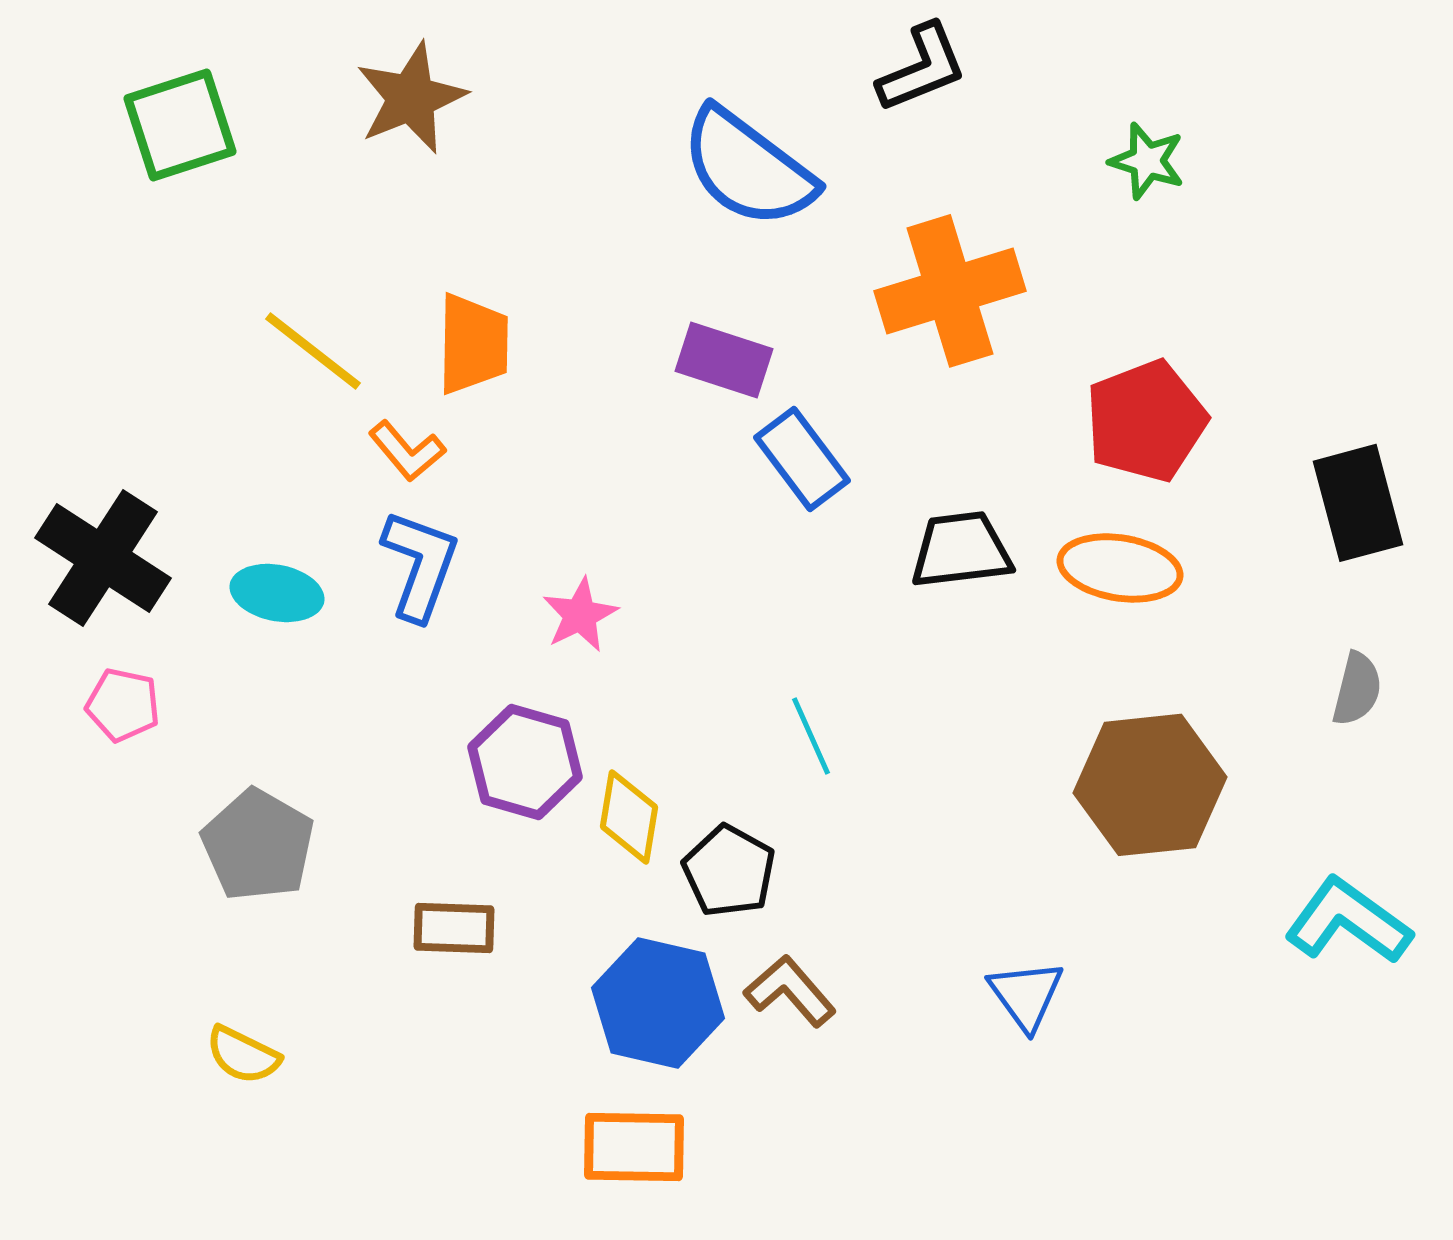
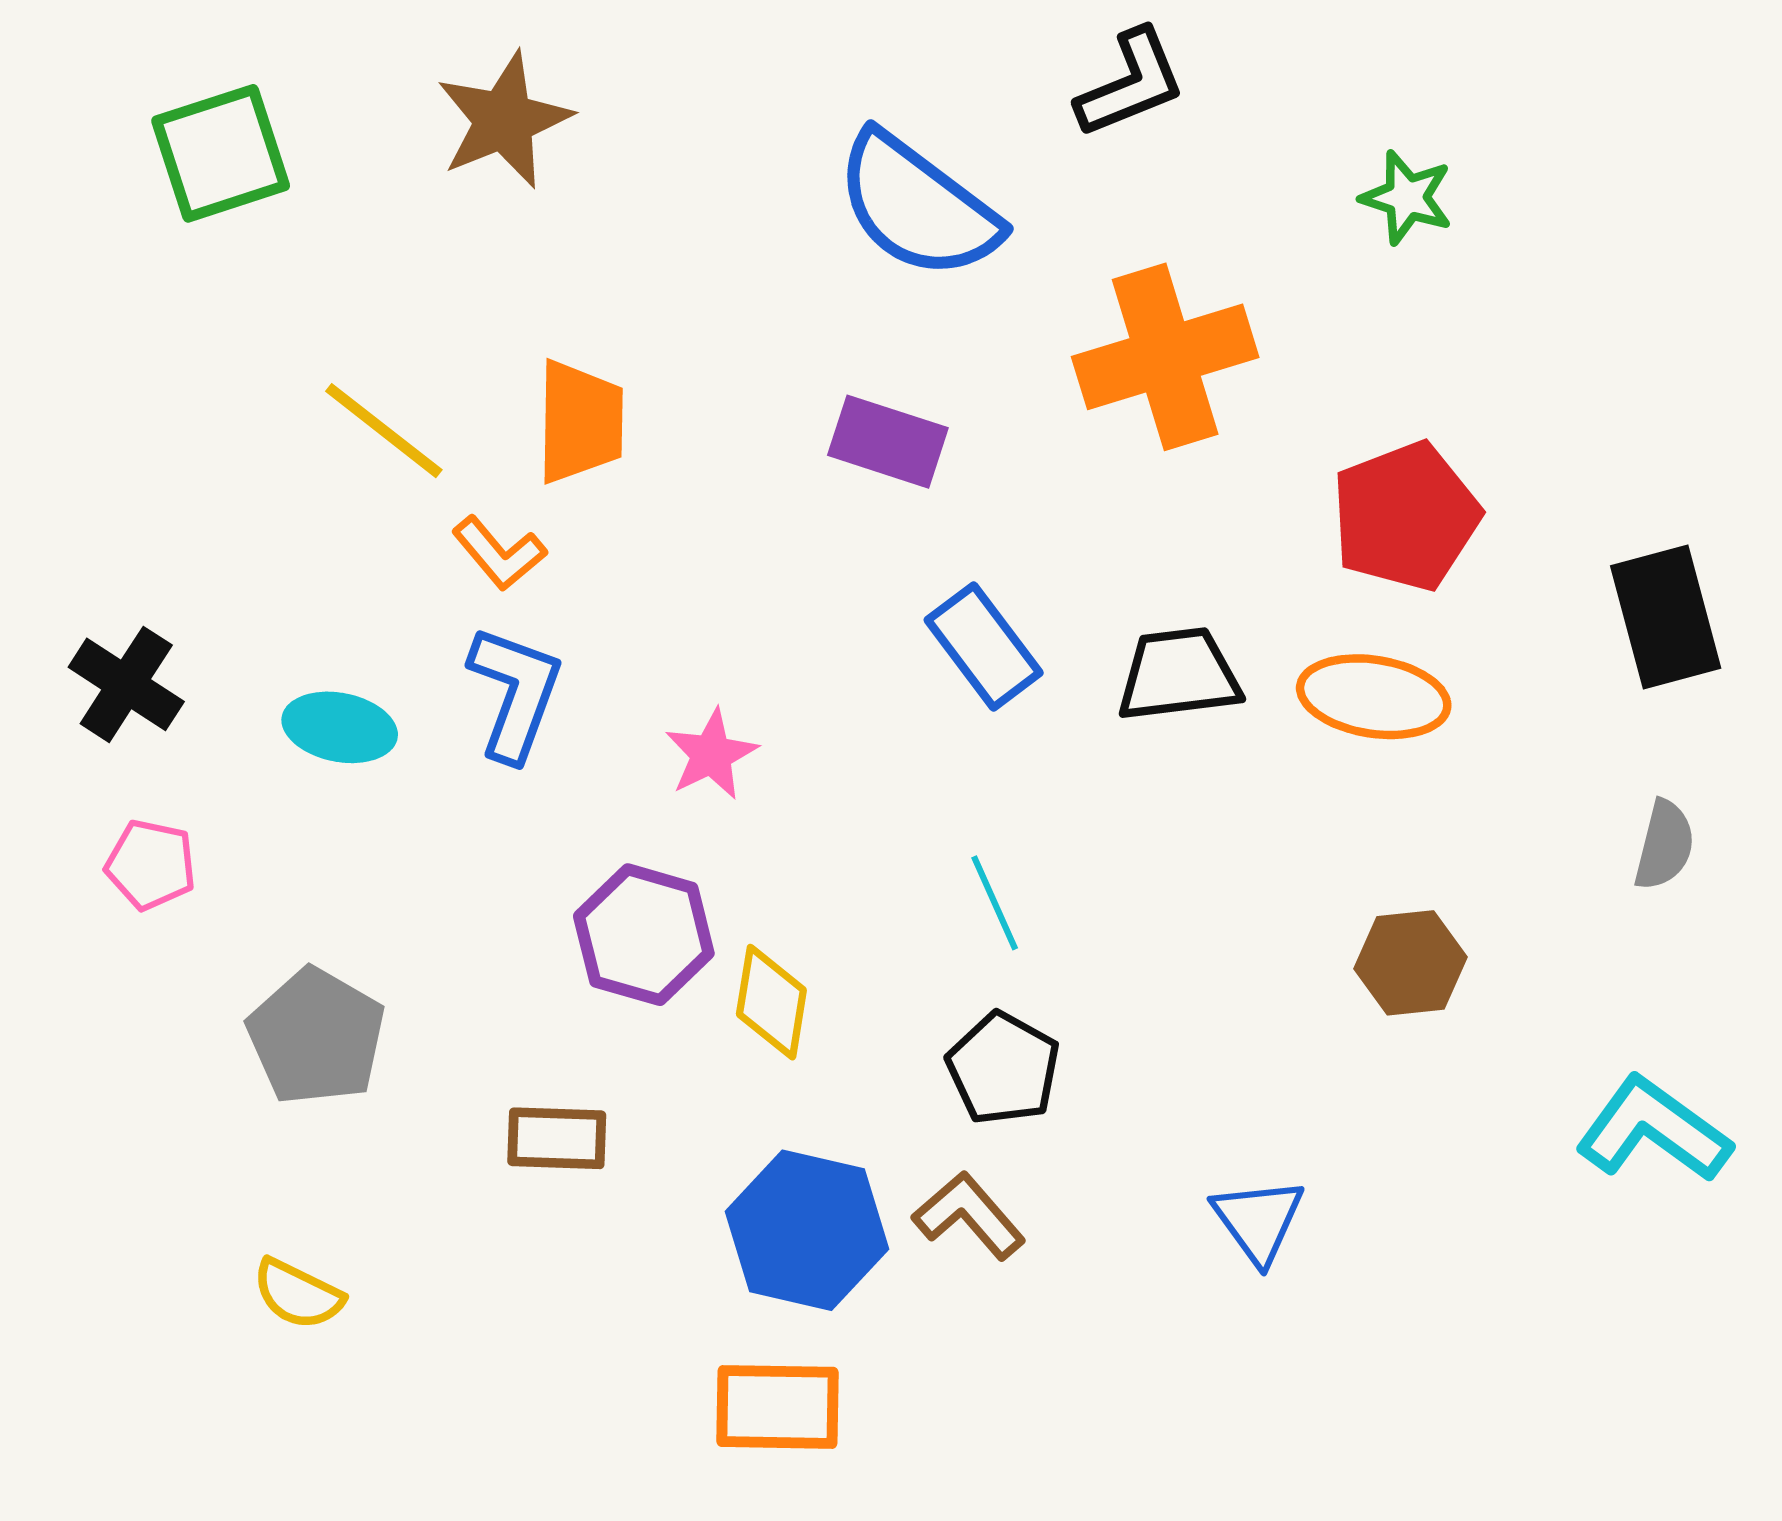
blue rectangle: (802, 459) -> (984, 646), moved
black cross: (103, 558) -> (126, 684), size x0.7
brown hexagon: (1150, 785) -> (1410, 963), size x0.6
black pentagon: (729, 871) -> (1003, 1068), moved

